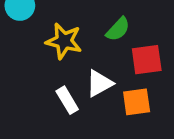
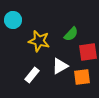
white rectangle: (67, 100) -> (32, 75), moved, turned 70

